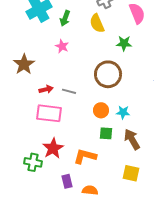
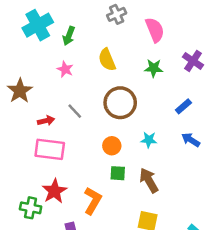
yellow semicircle: (97, 23) -> (107, 60), moved
green star: (124, 43) -> (154, 68), moved
gray line: (69, 91) -> (75, 111), moved, turned 32
cyan star: (123, 112) -> (149, 140), moved
orange L-shape: (85, 156) -> (93, 201), turned 105

